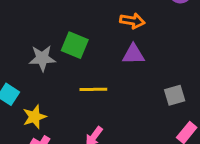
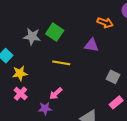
orange arrow: (132, 21) -> (105, 23), moved
gray square: (175, 95) -> (113, 77), turned 32

